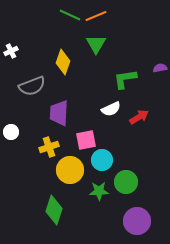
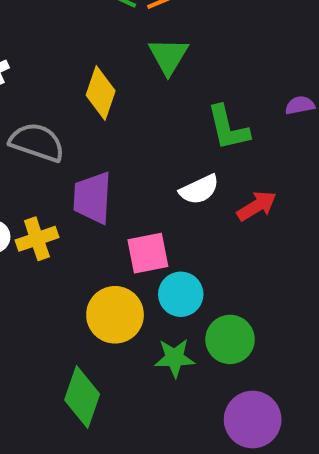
green L-shape: (125, 79) -> (228, 128), turned -95
gray semicircle: (32, 86) -> (37, 142), turned -140
yellow cross: (49, 147) -> (37, 239), moved

